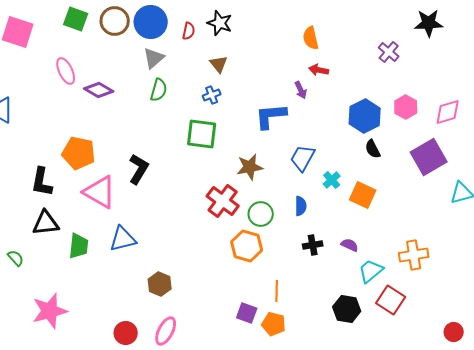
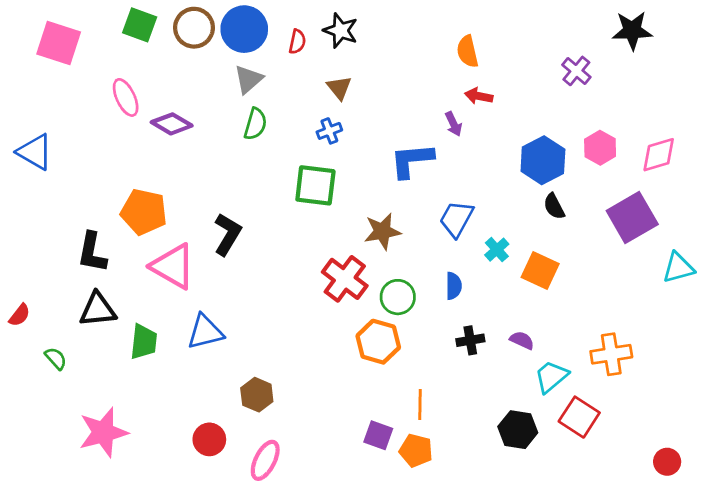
red circle: (126, 333) -> (209, 439), moved

